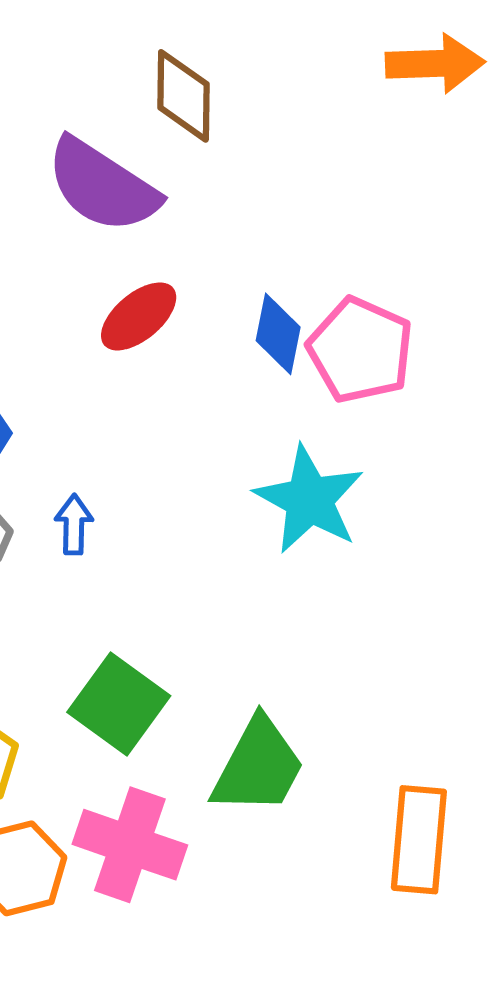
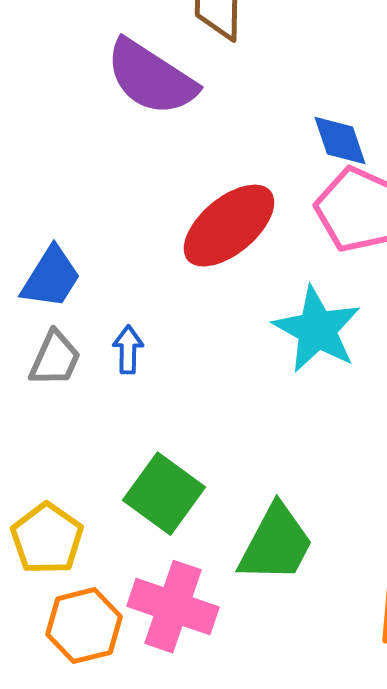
red ellipse: (139, 316) -> (229, 226), moved, size x1.5
blue diamond: (278, 334) -> (340, 141), moved, turned -30

